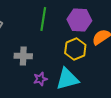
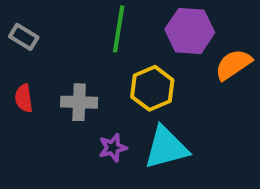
yellow hexagon: (75, 49) -> (152, 88), moved

